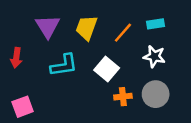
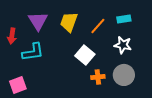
red arrow: (16, 58) -> (12, 36), moved
cyan L-shape: (64, 65) -> (33, 52), moved

